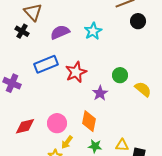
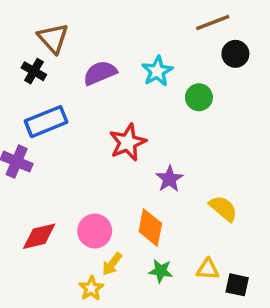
blue rectangle: (46, 64) -> (46, 122), moved
green circle: (120, 75) -> (199, 97), moved
yellow semicircle: (143, 89) -> (223, 208), moved

